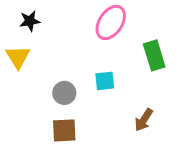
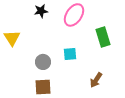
black star: (30, 21) -> (41, 11), moved

